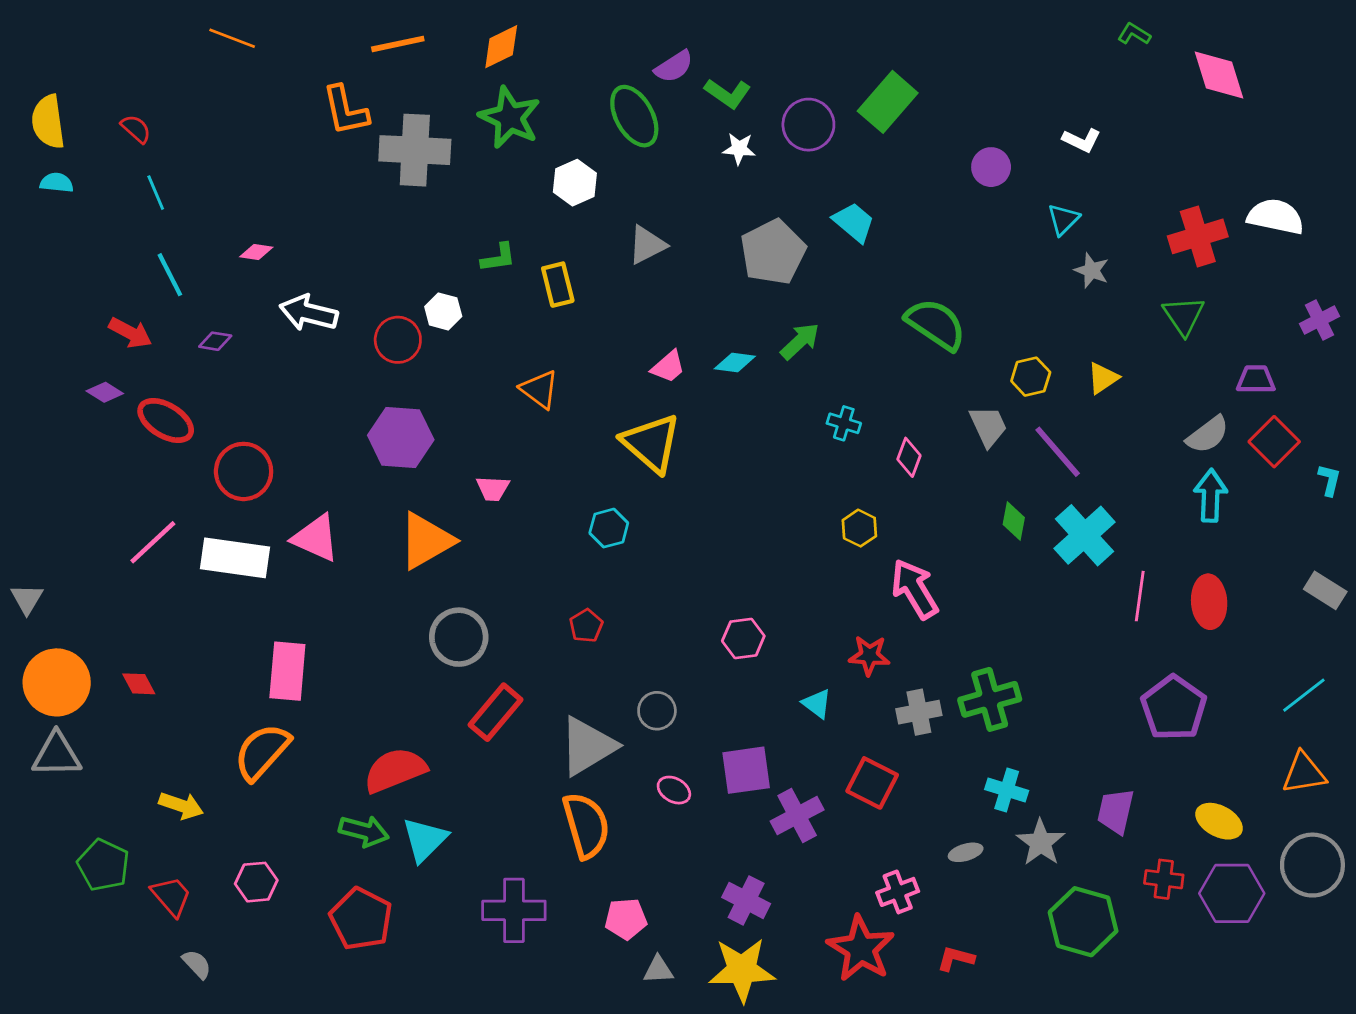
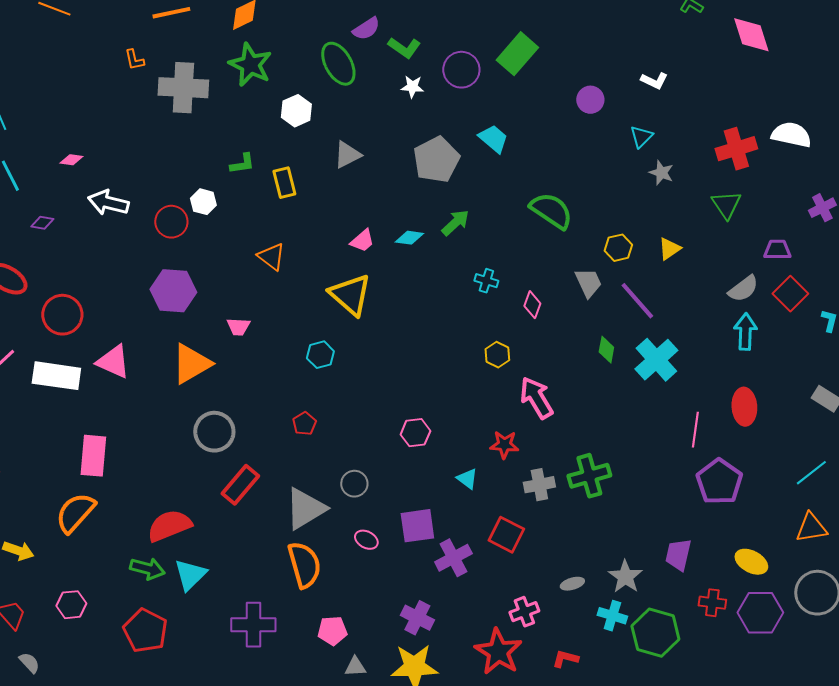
orange L-shape: (345, 110) -> (134, 60), size x0.6
pink line: (1140, 596) -> (695, 430), moved
cyan cross: (1007, 790) -> (612, 616), moved

